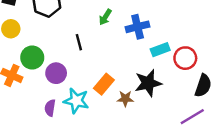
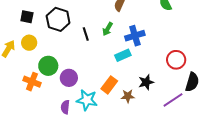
black line: (79, 42) -> (86, 34), moved
cyan rectangle: (160, 50) -> (123, 55), moved
black star: (148, 83) -> (146, 82), size x0.7
purple line: (192, 117) -> (173, 100), moved

